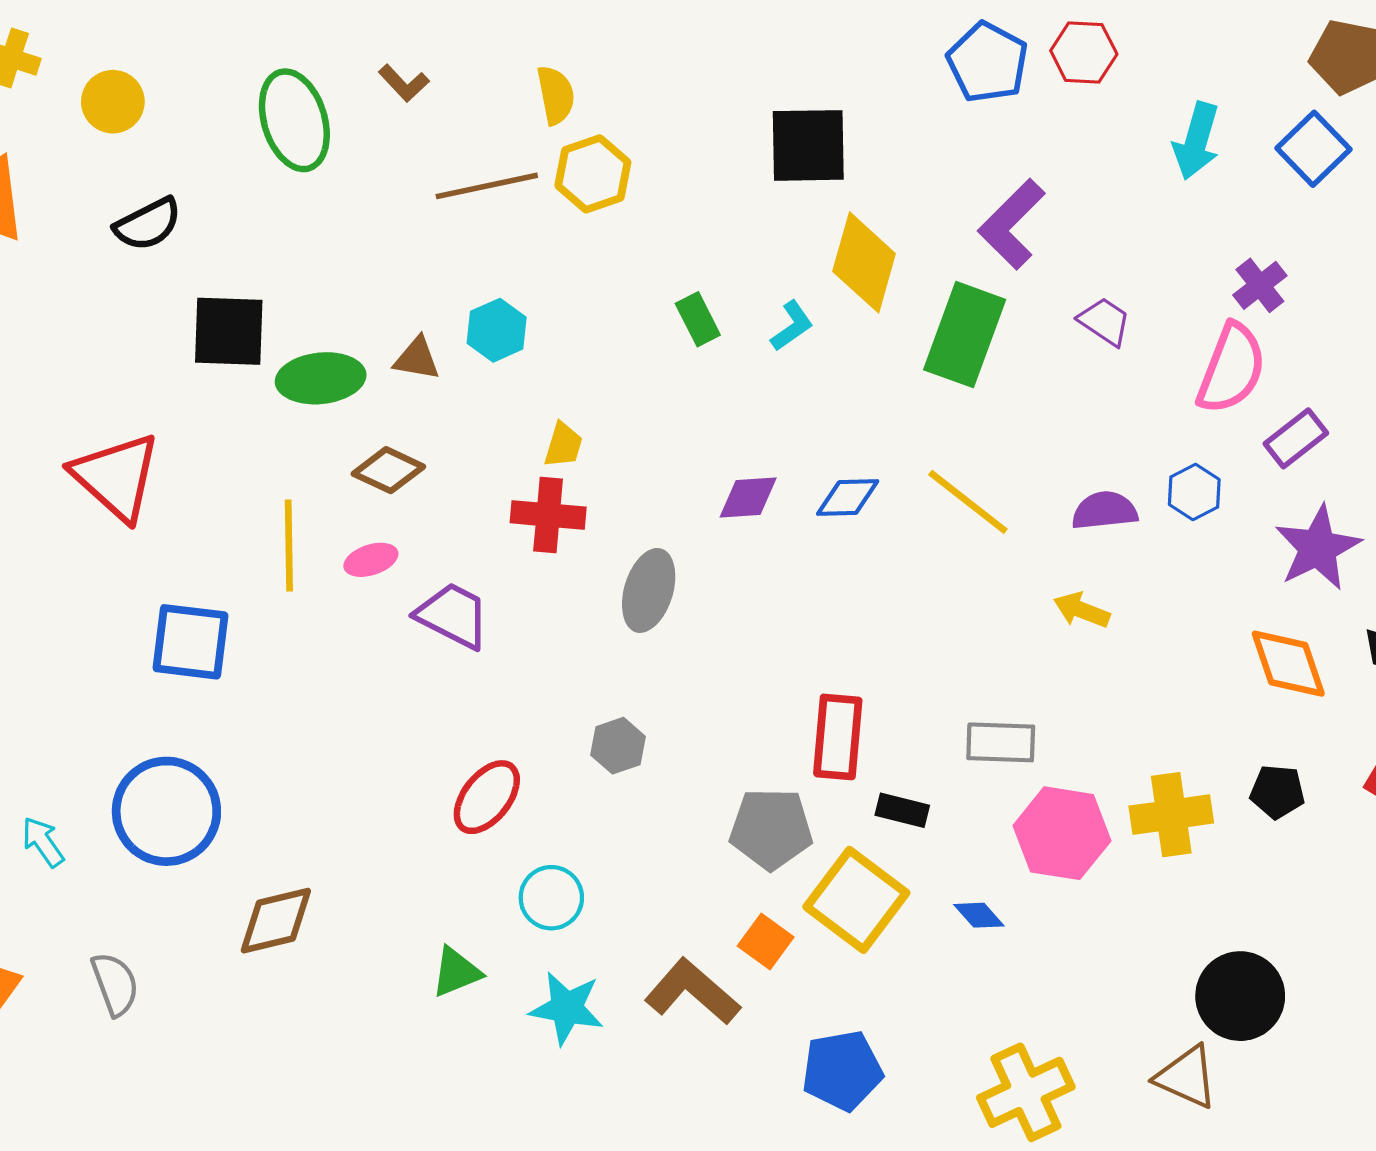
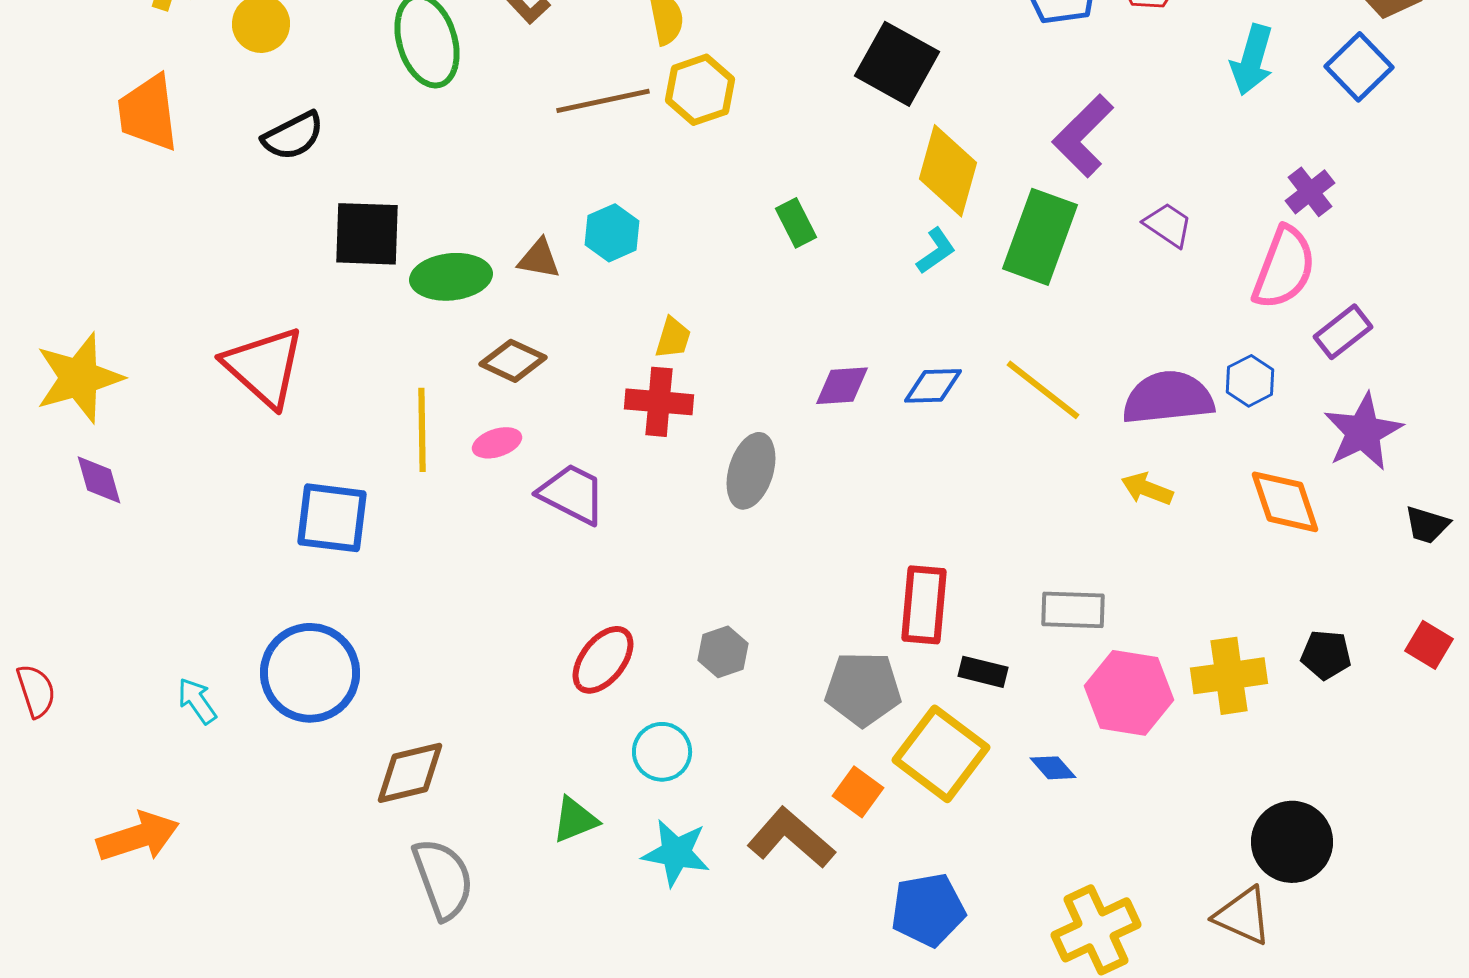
black square: (808, 145) -> (897, 64), turned 30
cyan L-shape: (792, 326) -> (936, 251), moved
purple semicircle: (1105, 511) -> (1168, 398), size x1.5
orange diamond: (1288, 664) -> (1285, 502), moved
gray hexagon: (618, 746) -> (723, 652), moved
gray semicircle: (115, 984) -> (443, 879), moved, size x1.4

